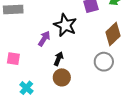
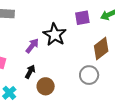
black arrow: (59, 59) -> (30, 72), moved

